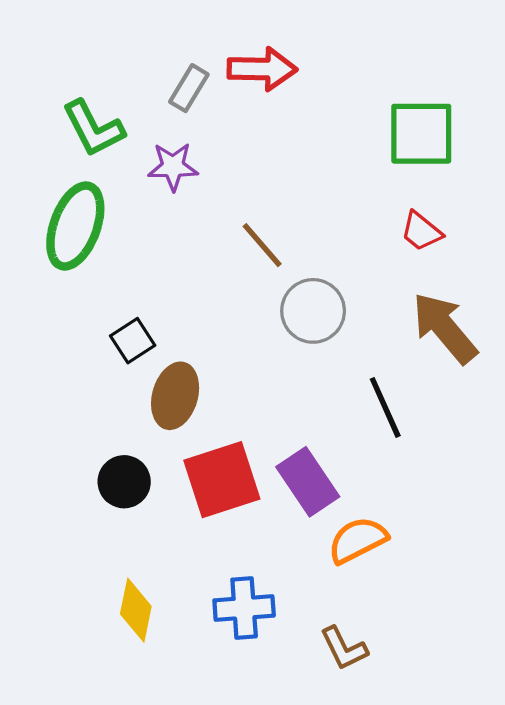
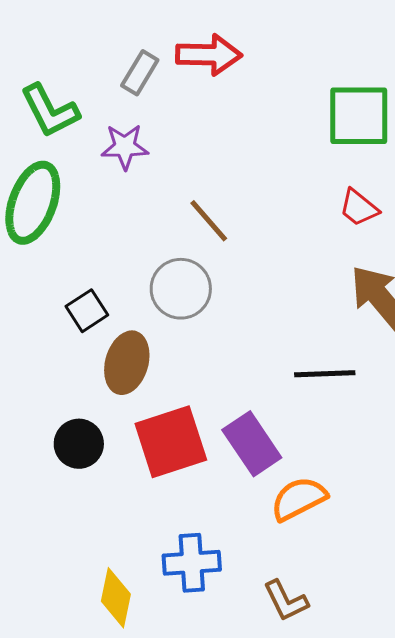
gray circle: (313, 311) -> (181, 289), moved
black line: (385, 407) -> (325, 374), turned -68
yellow diamond: (136, 610) -> (116, 598), moved

